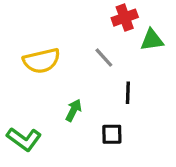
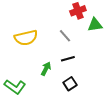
black line: (128, 93) -> (68, 59), moved, turned 72
black square: (112, 134) -> (70, 84), turned -32

